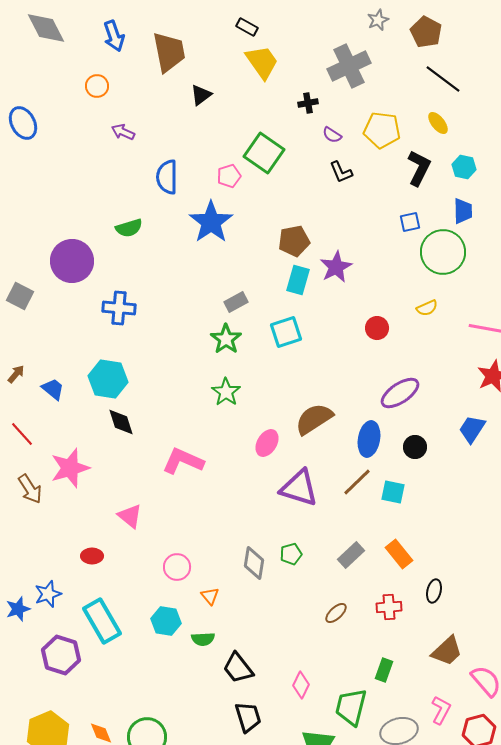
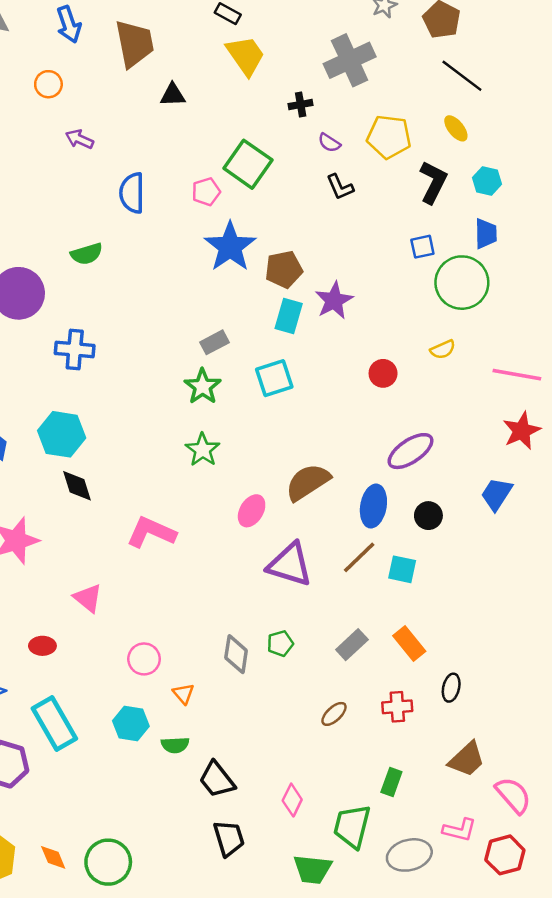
black triangle: (201, 95) -> (173, 95), turned 35
blue star: (211, 222) -> (230, 247), moved
pink L-shape: (441, 710) -> (459, 830), turned 76

